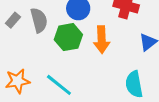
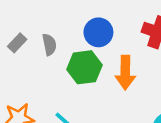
gray semicircle: (39, 20) -> (49, 45), size x0.7

